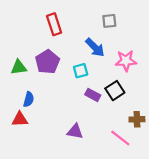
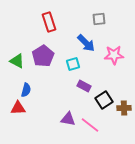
green triangle: (19, 67) -> (17, 61), turned 35
black square: (115, 91) -> (104, 100), moved
pink line: (120, 138) -> (90, 125), moved

